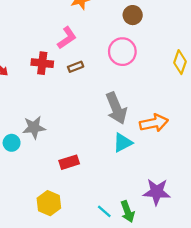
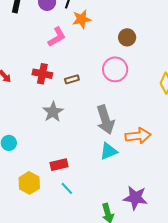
pink L-shape: (67, 38) -> (57, 37), moved
gray star: (34, 127) -> (53, 112), moved, turned -30
yellow hexagon: (49, 203) -> (29, 183), moved
cyan line: (104, 211) -> (67, 188), moved

